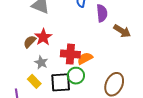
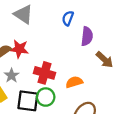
red star: (43, 37) -> (19, 49), turned 30
orange semicircle: (85, 58) -> (74, 82), moved

